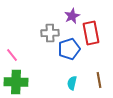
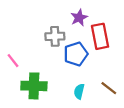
brown line: (99, 80) -> (109, 88), turned -42
green cross: (16, 82) -> (34, 86), moved

